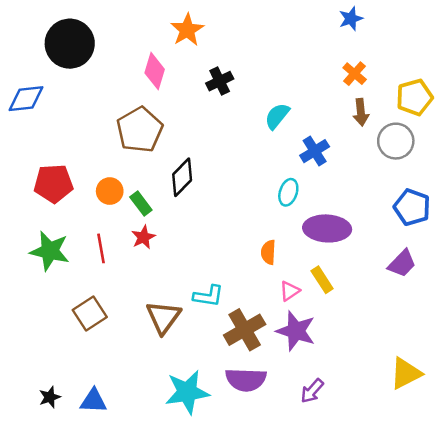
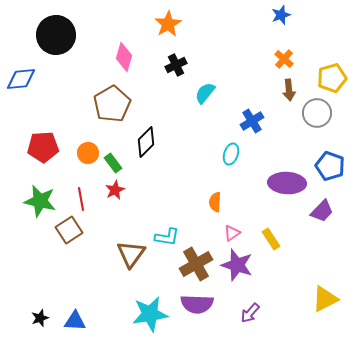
orange star: (187, 30) -> (168, 24), moved
cyan semicircle: (277, 116) -> (205, 93), moved
purple ellipse: (327, 228) -> (287, 183), moved
yellow rectangle: (322, 280) -> (271, 239), moved
brown square: (90, 313) -> (69, 230), moved

